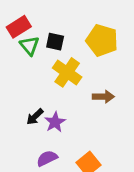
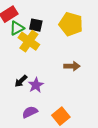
green triangle: (30, 46) -> (17, 28), turned 42
yellow cross: (67, 72) -> (29, 41), moved

